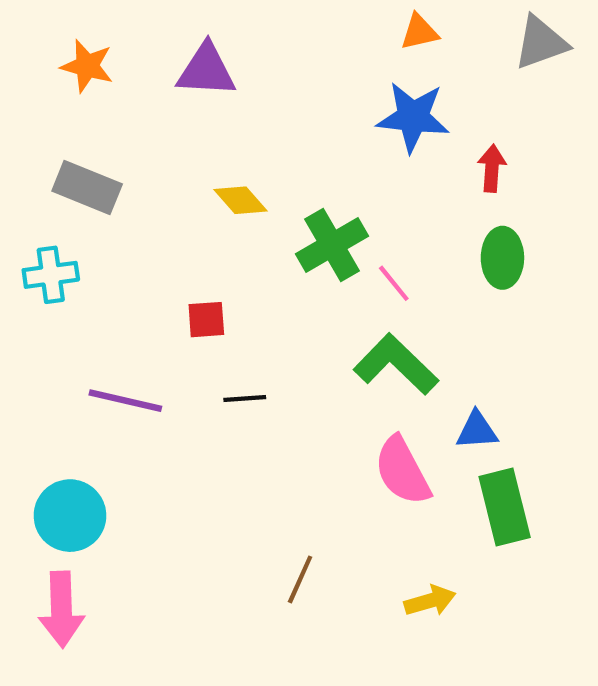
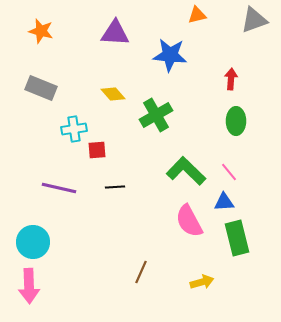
purple triangle: (206, 70) -> (115, 33), moved
blue star: (413, 117) -> (170, 55), moved
cyan cross: (51, 275) -> (74, 129), moved
pink line: (394, 283) -> (229, 172), moved

